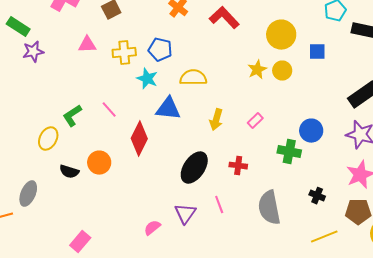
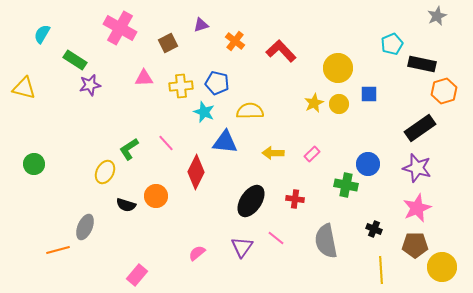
blue square: (317, 52) -> (369, 94), moved
yellow arrow: (216, 120) -> (273, 153), turned 75
pink line: (219, 205) -> (276, 238), turned -30
pink semicircle: (152, 228) -> (197, 253), moved
yellow line: (324, 237) -> (381, 270), turned -72

